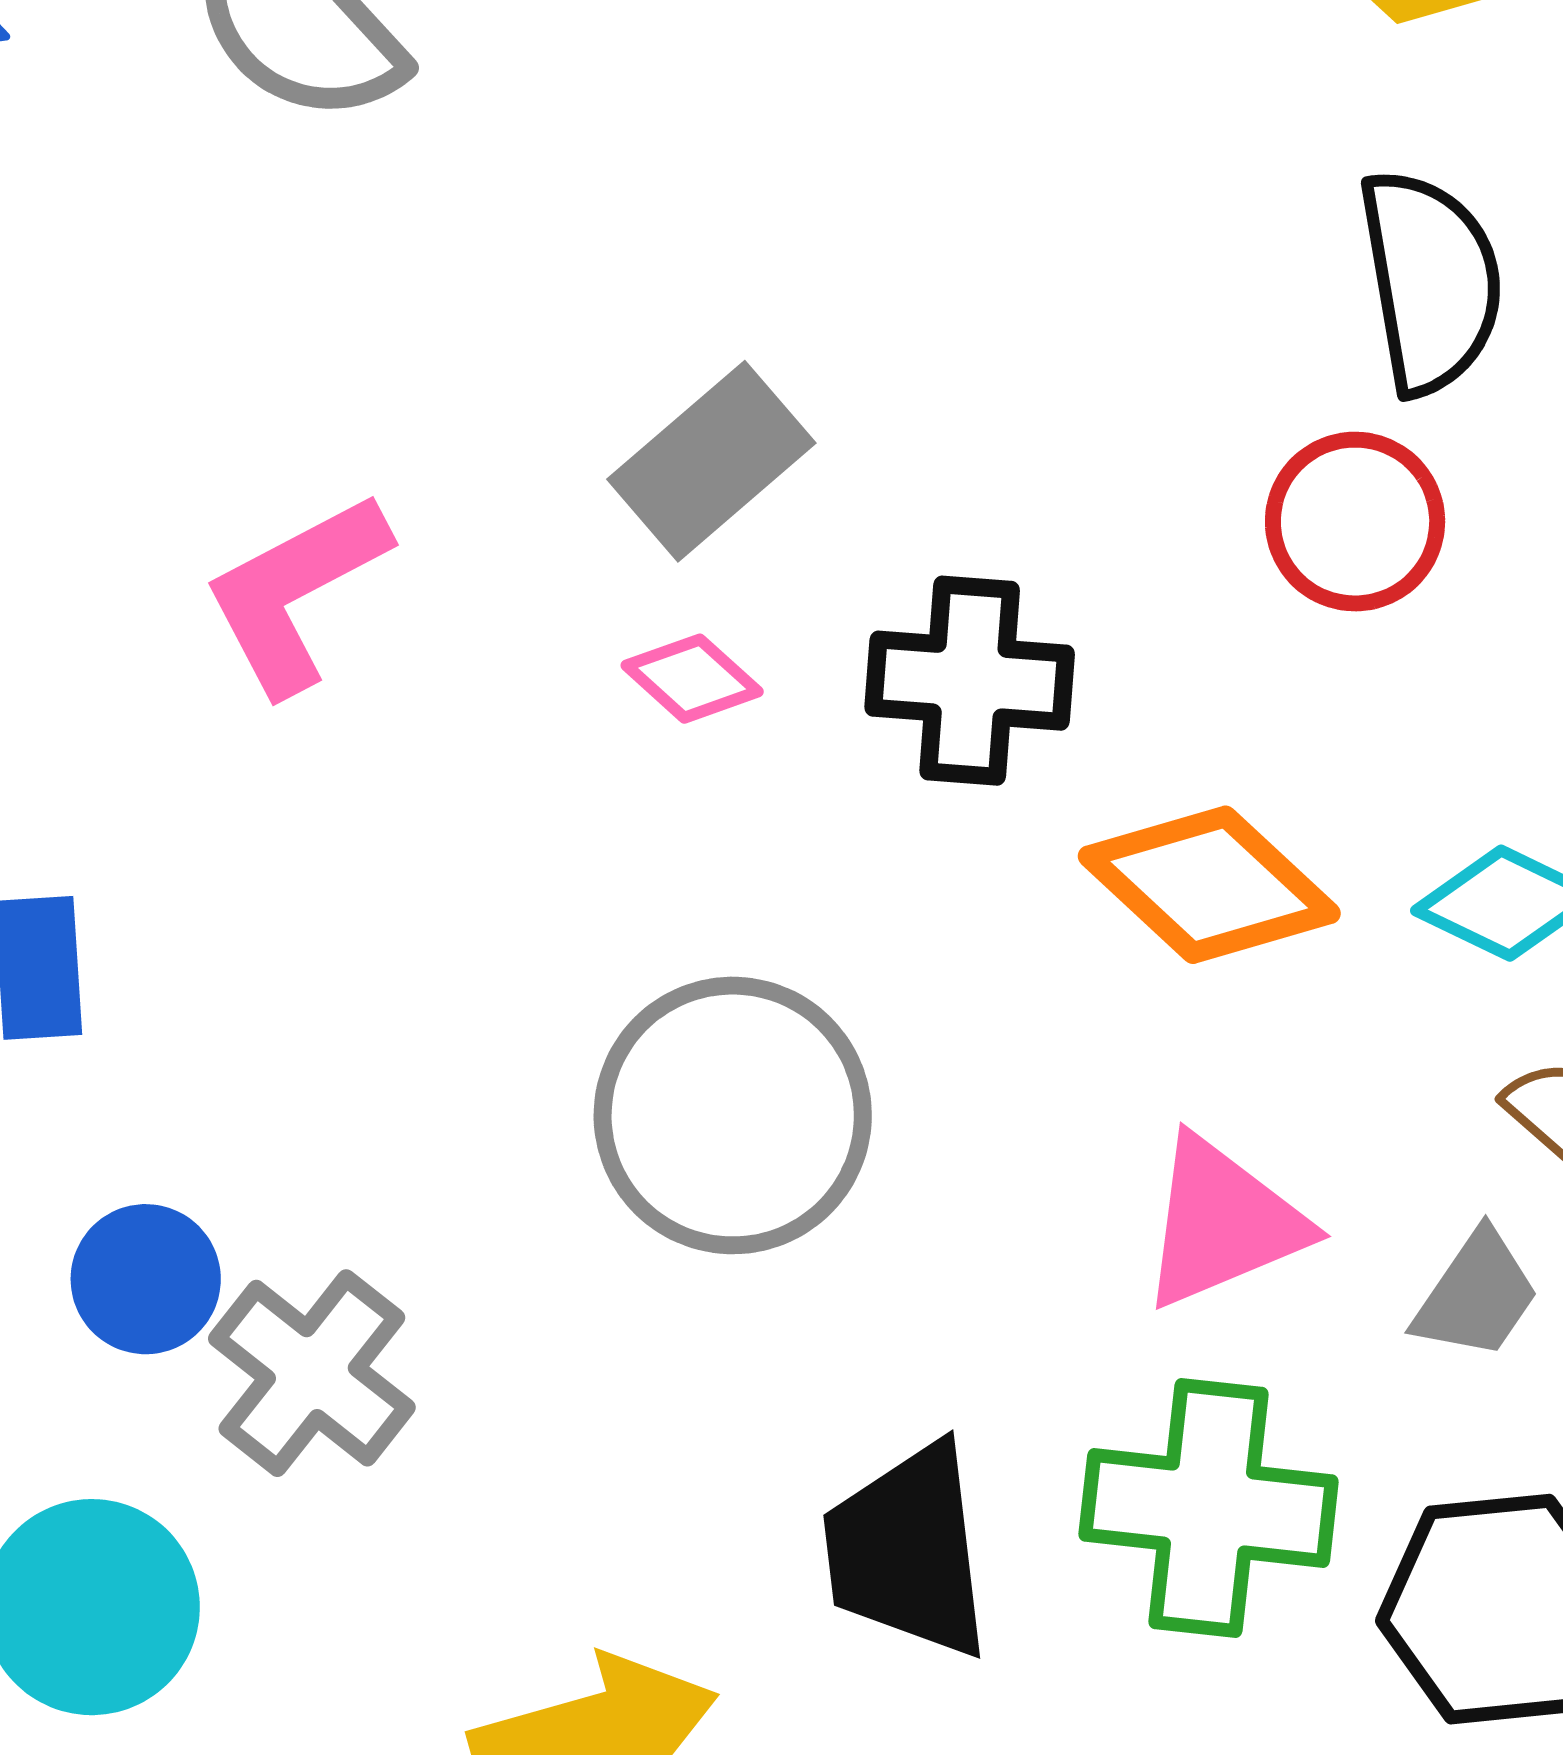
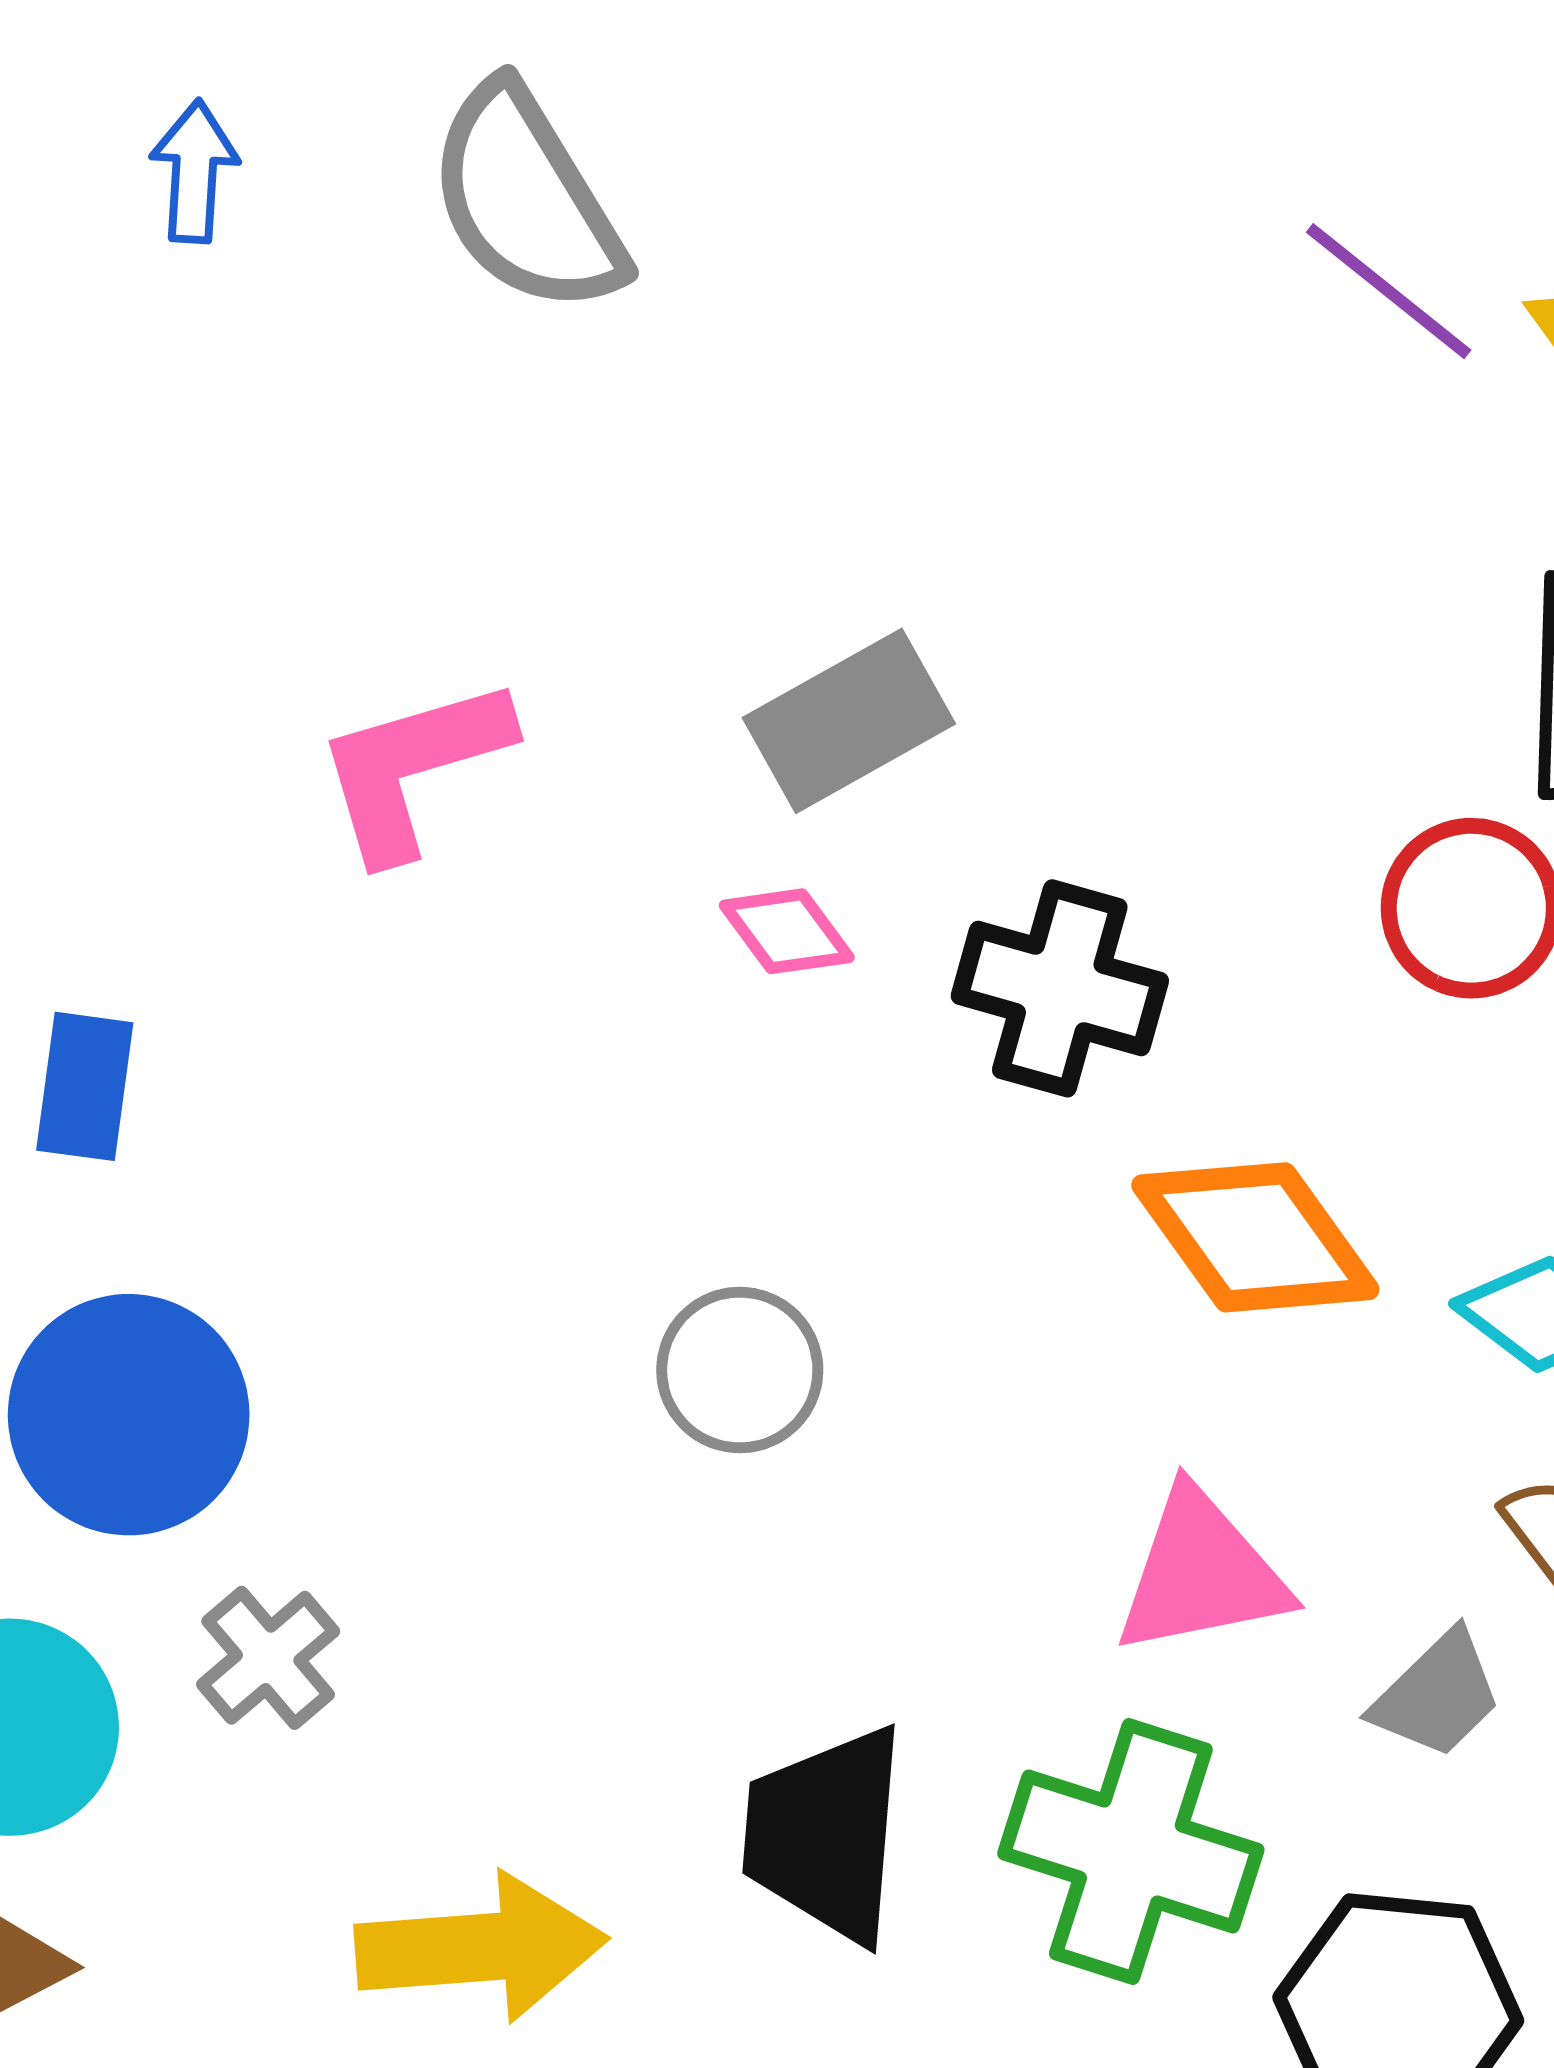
gray circle: (733, 1115) -> (740, 1370), size x0.6
blue circle: (146, 1279) -> (129, 1415), size x1.6
gray cross: (312, 1373) -> (268, 1658), moved, size x0.7

